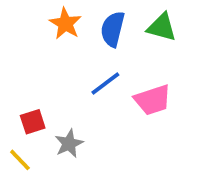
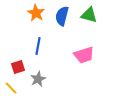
blue line: (105, 84) -> (38, 46), moved, turned -42

